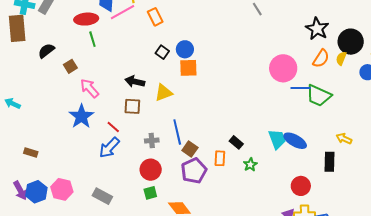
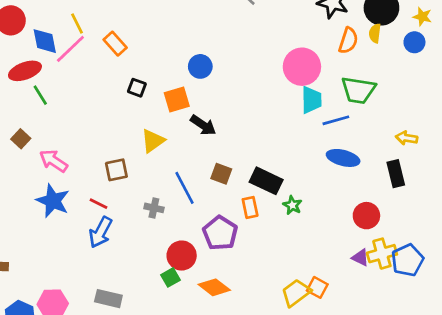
blue circle: (185, 49) -> (200, 66), moved
black arrow: (135, 82) -> (203, 125), moved, turned -144
blue line: (301, 88) -> (336, 120), moved
cyan trapezoid: (277, 139) -> (311, 100), moved, turned 35
gray cross: (152, 141) -> (154, 208), turned 32
black rectangle: (236, 142) -> (266, 181), size x1.6
brown square: (190, 149) -> (221, 174), moved
red circle: (151, 170) -> (182, 256), moved

